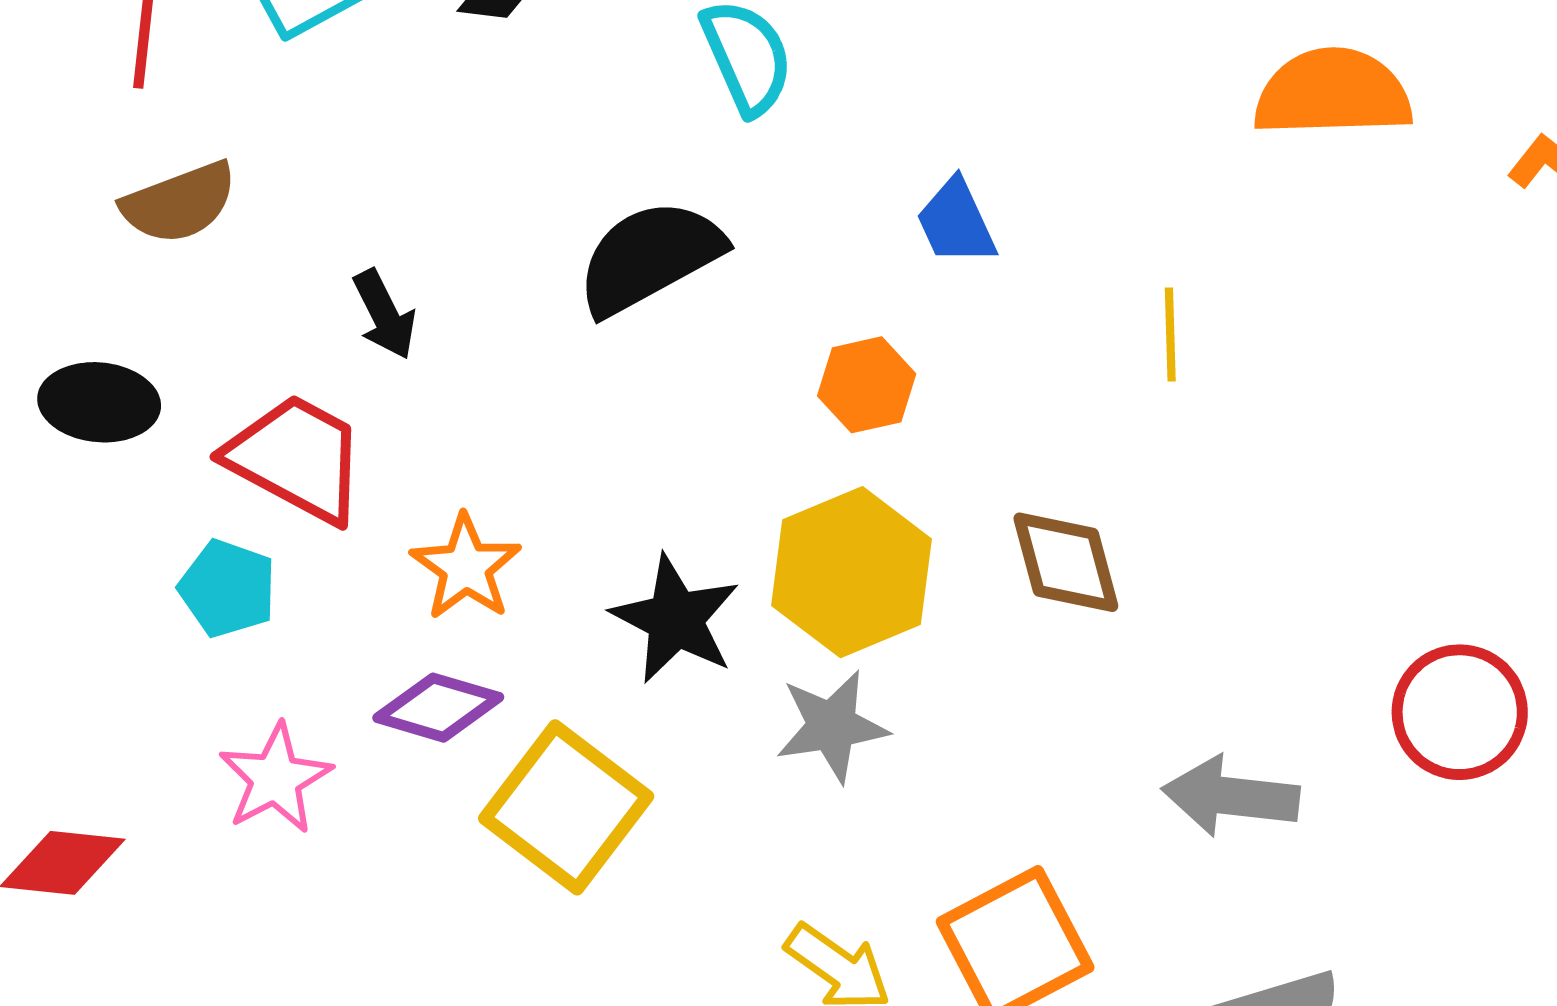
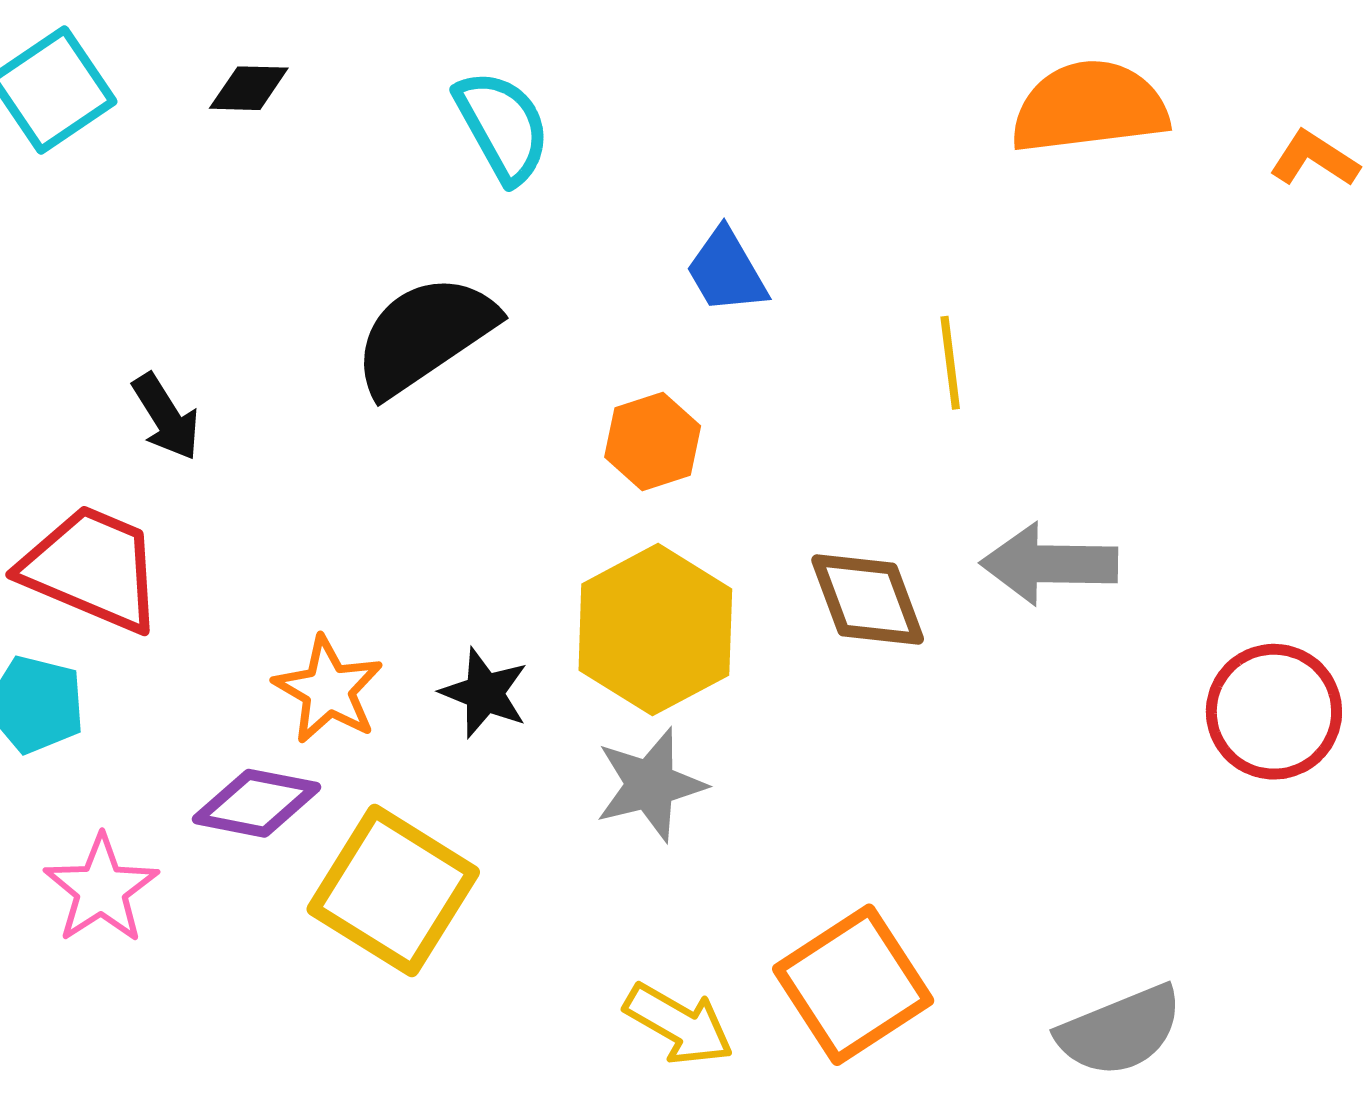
orange star: (466, 567) -> (328, 690), moved
black star: (675, 619) -> (484, 693), size x0.7
gray arrow: (1231, 796) -> (1049, 564), moved

